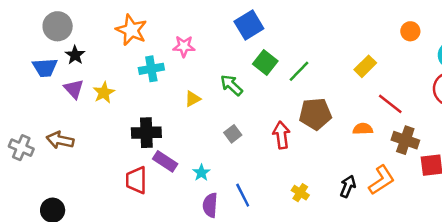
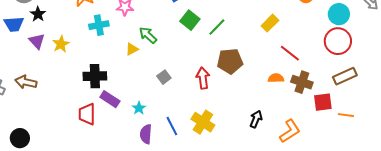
green arrow: (231, 85) -> (148, 35), moved
orange semicircle: (363, 129) -> (276, 78), moved
orange L-shape: (382, 180) -> (290, 131), moved
yellow cross: (300, 193) -> (203, 122), moved, size x1.6

